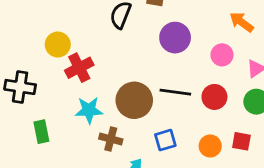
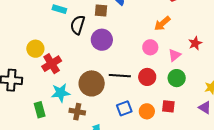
orange arrow: (242, 22) -> (162, 23), turned -72
purple circle: (175, 38) -> (102, 40), moved
green rectangle: (41, 132) -> (40, 110), moved
blue square: (165, 140) -> (124, 108), moved

